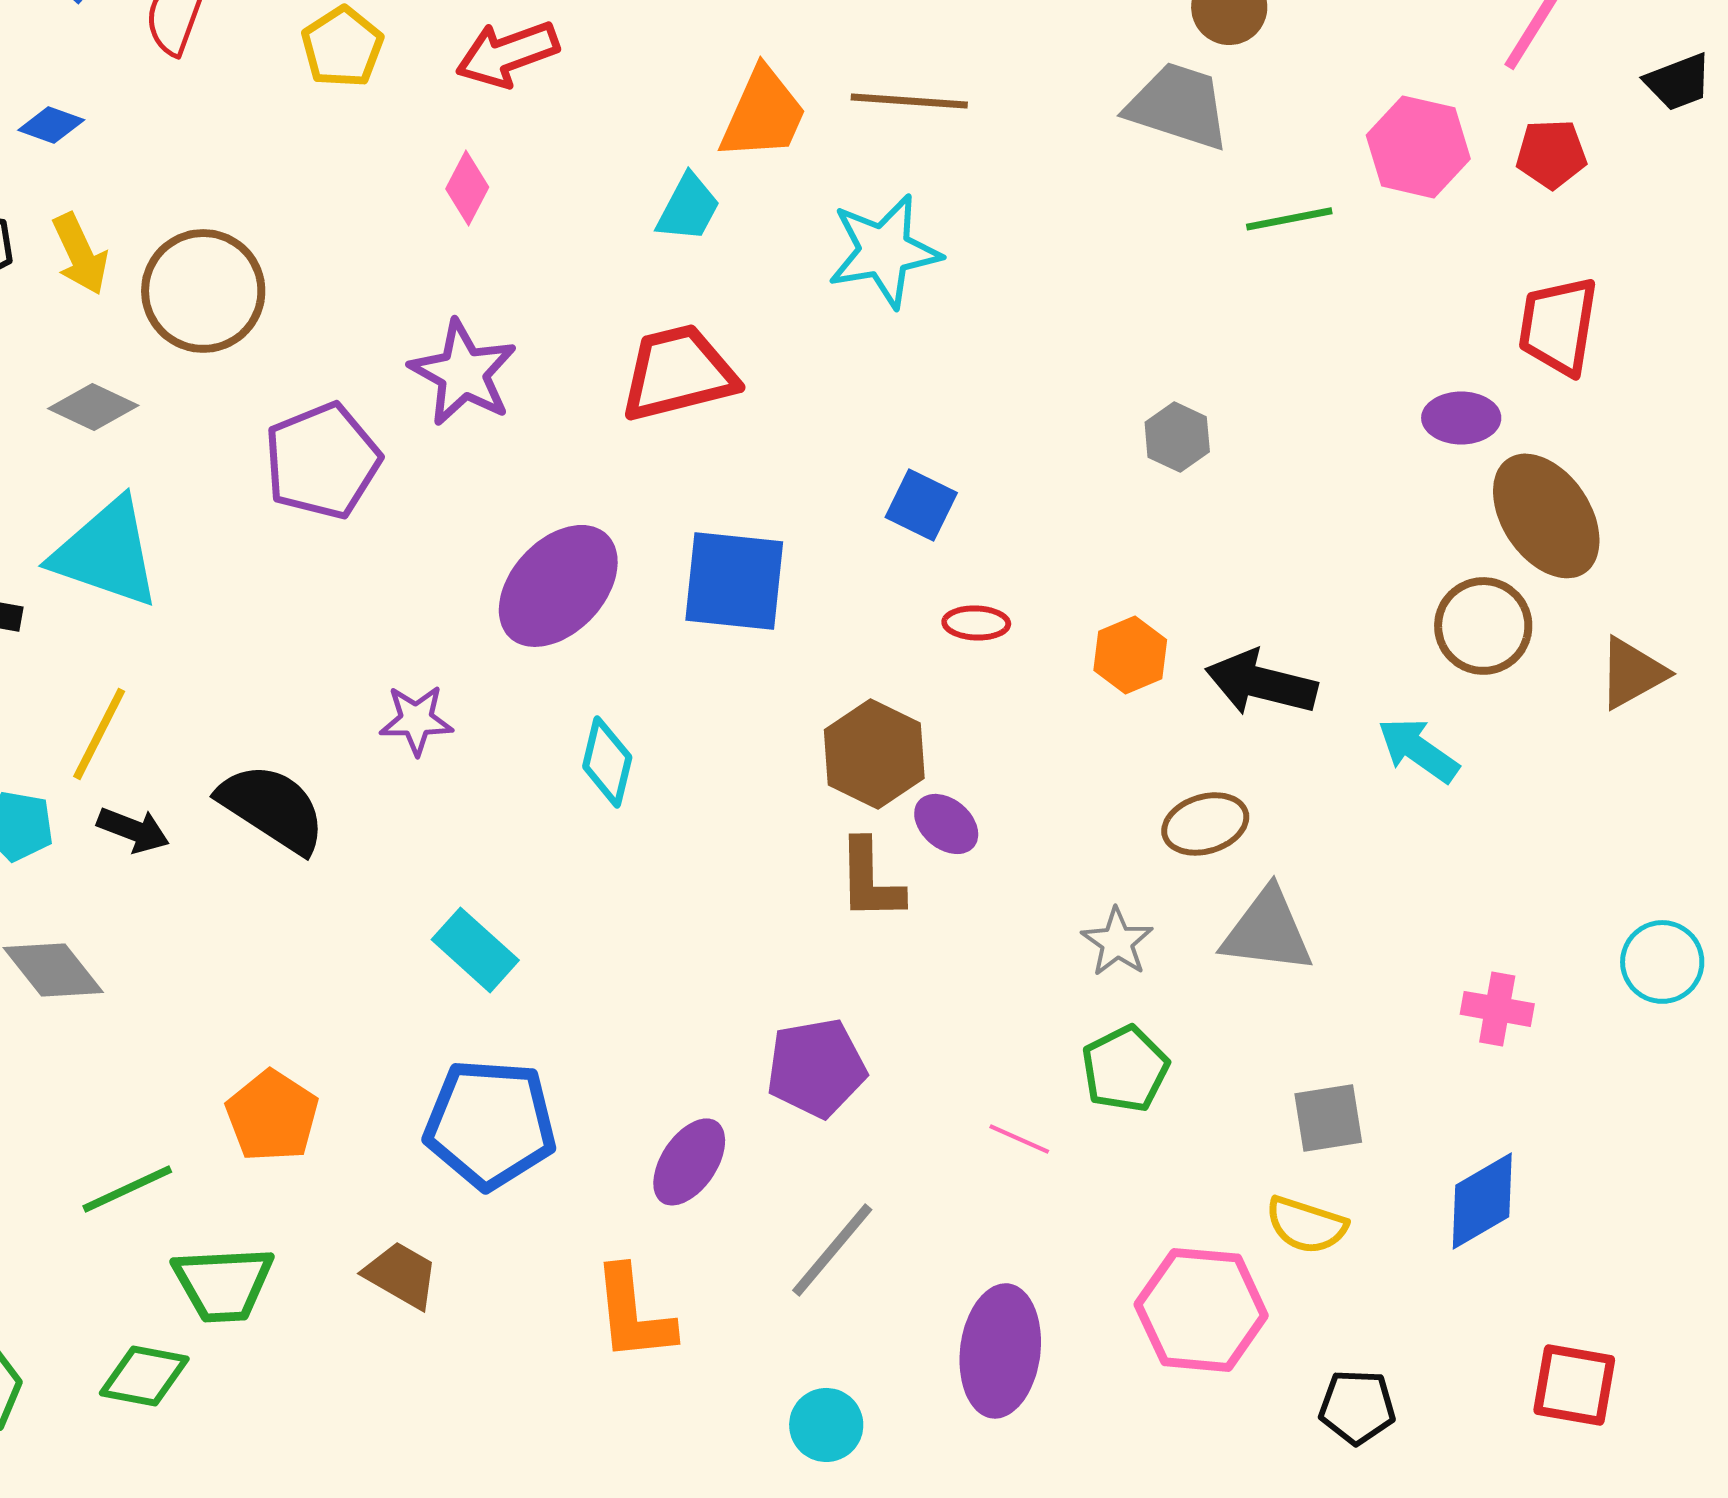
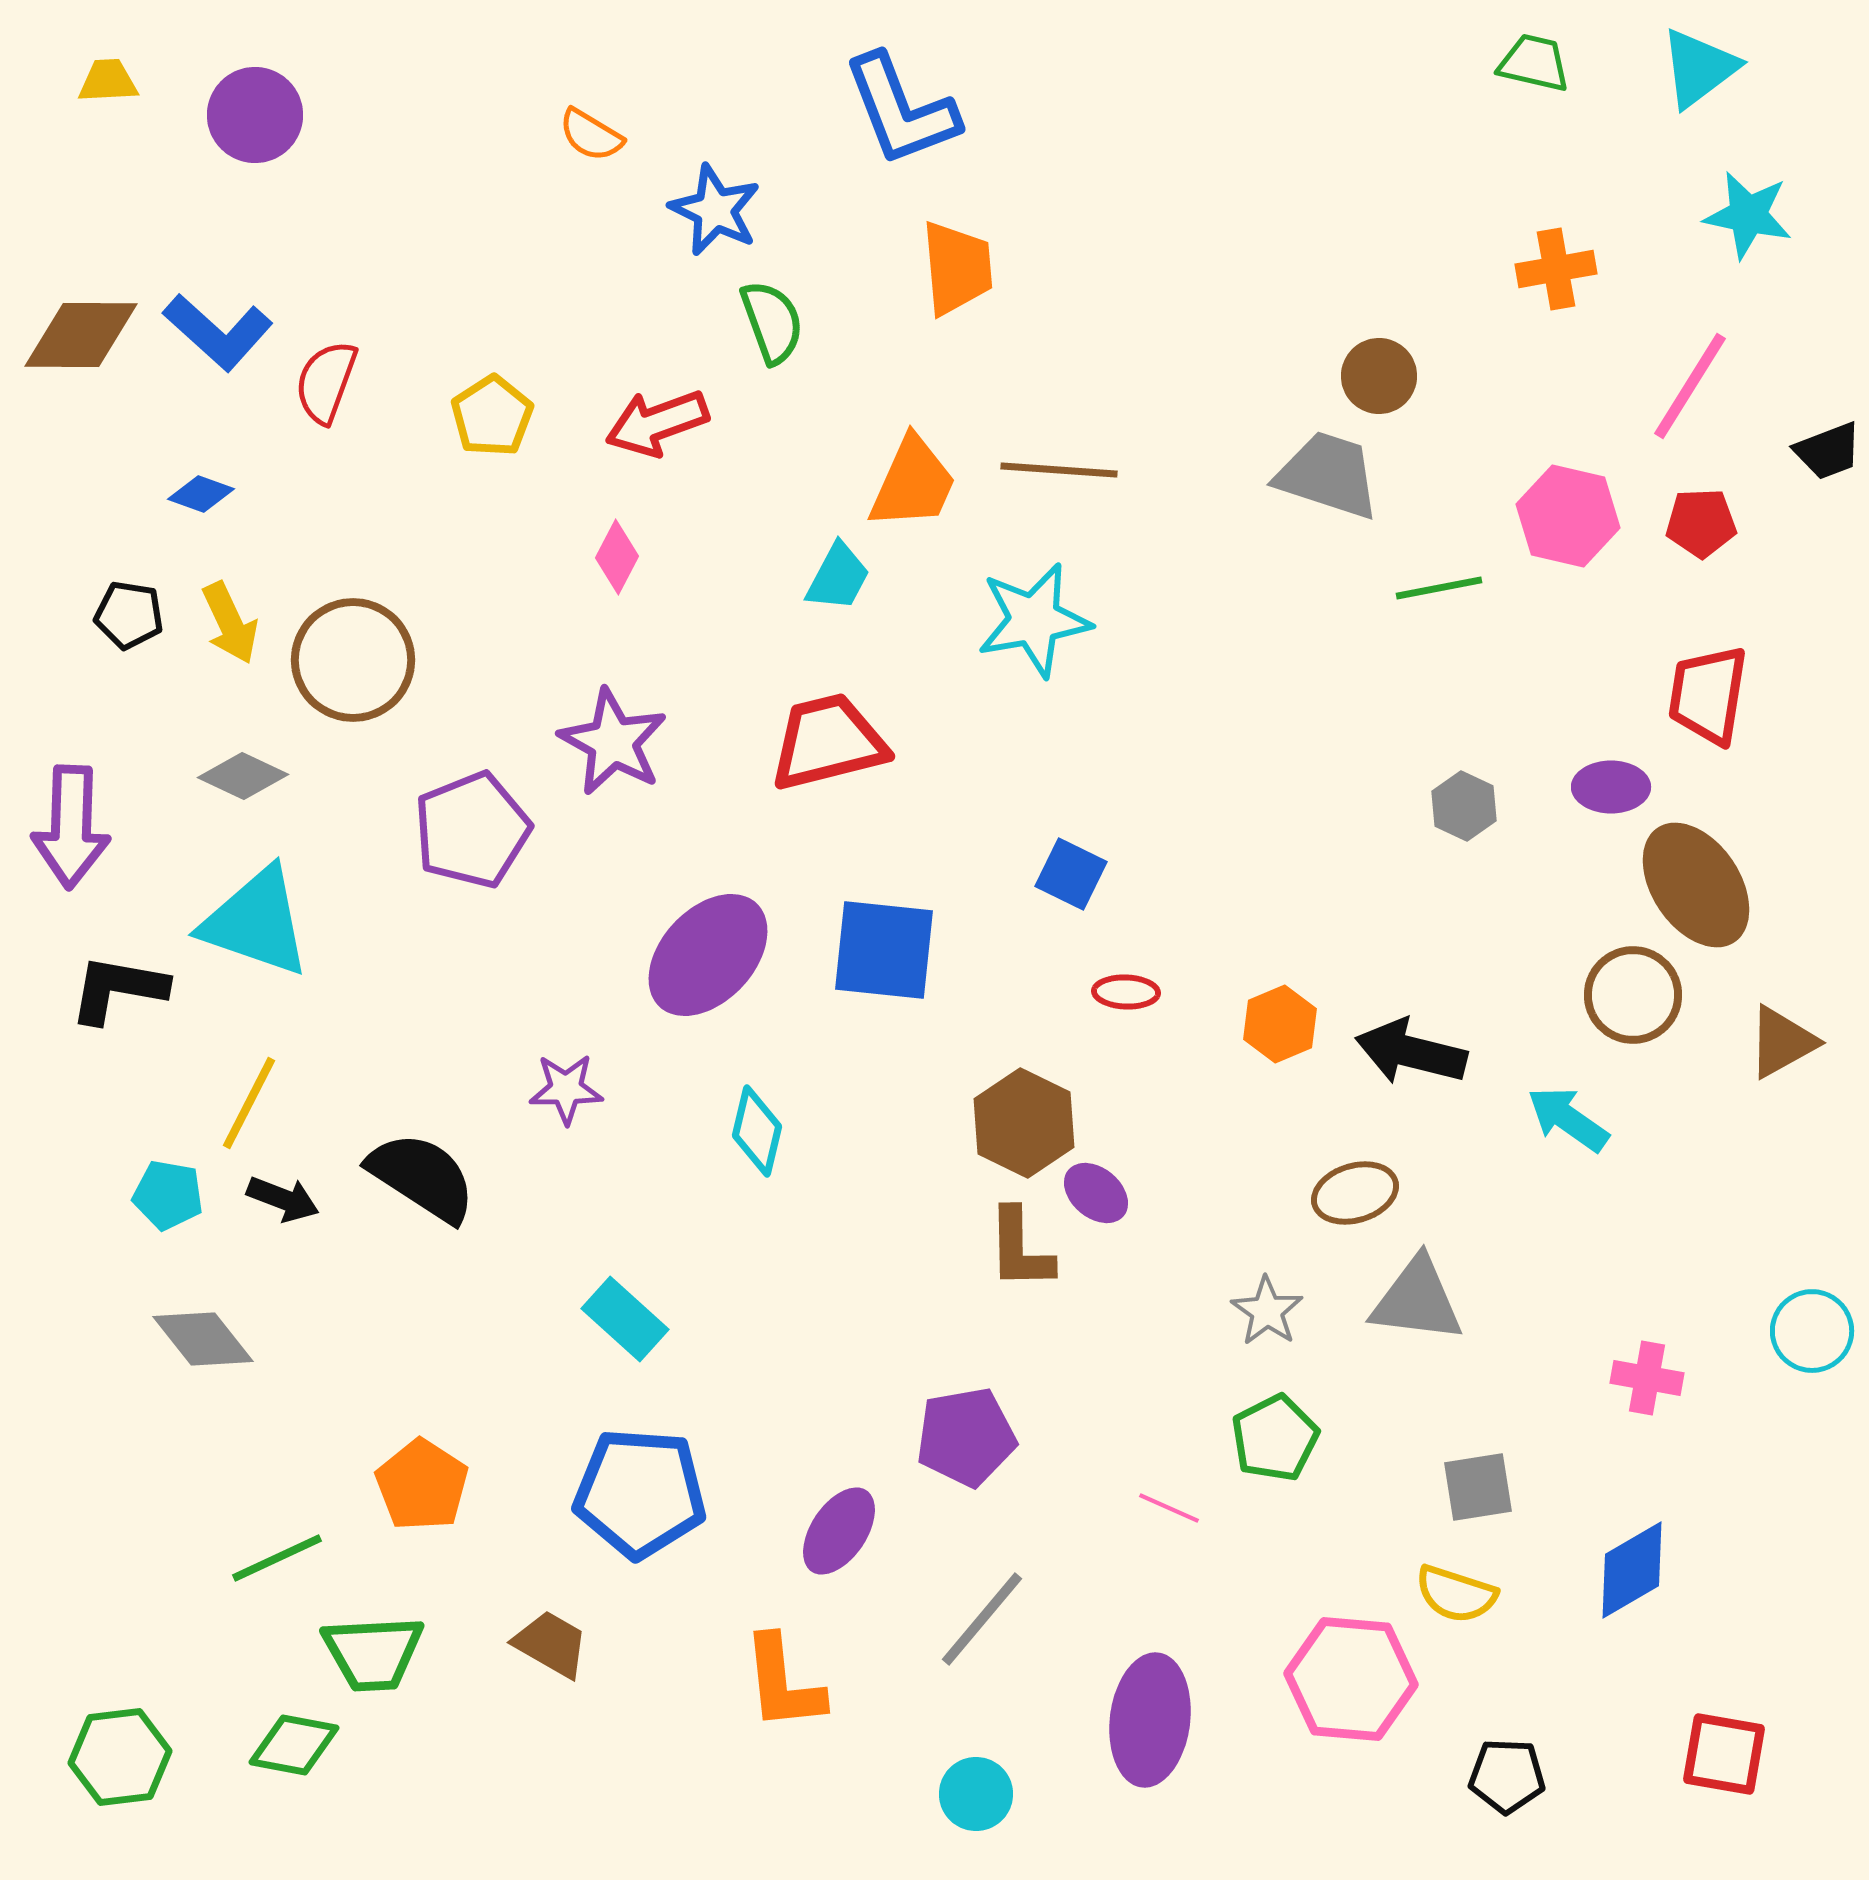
gray hexagon: (1177, 437) -> (1464, 806), moved

